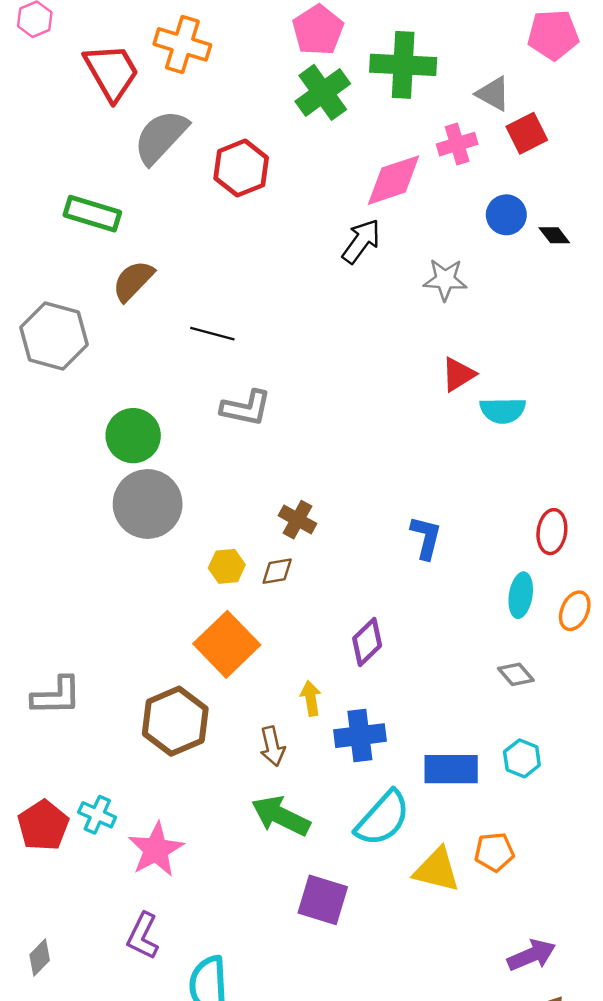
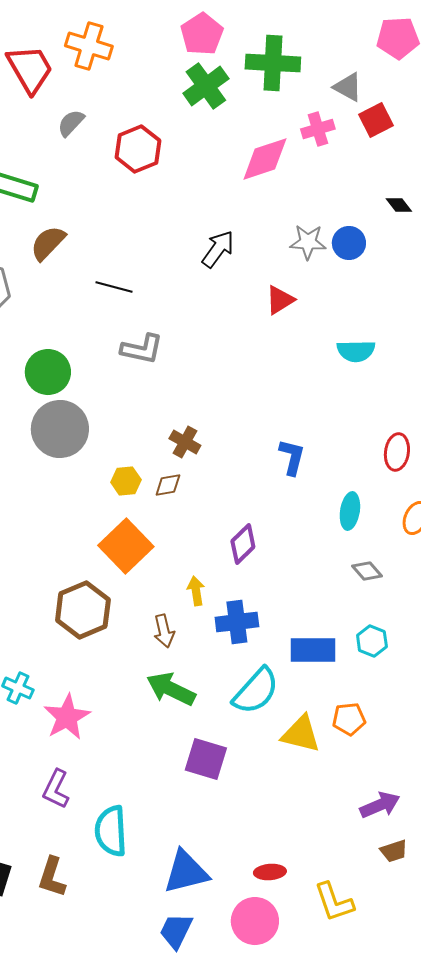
gray semicircle: (161, 137) -> (71, 123), size x0.6
blue circle: (506, 215) -> (349, 243), moved
black arrow: (361, 241) -> (218, 249), moved
red triangle: (458, 374) -> (280, 300), moved
cyan ellipse: (521, 595) -> (350, 511), moved

